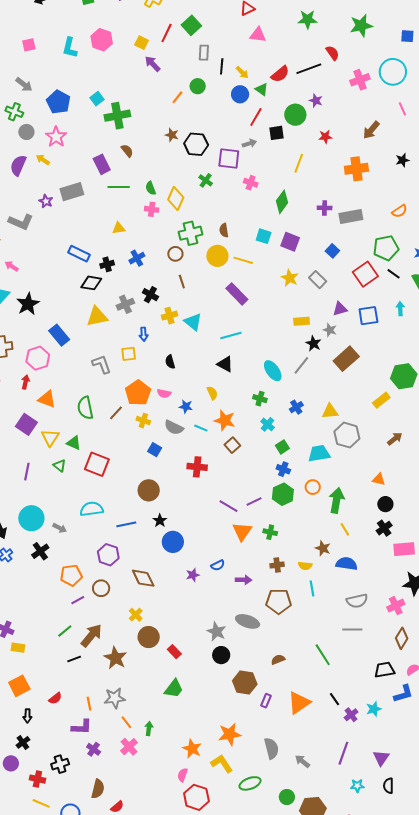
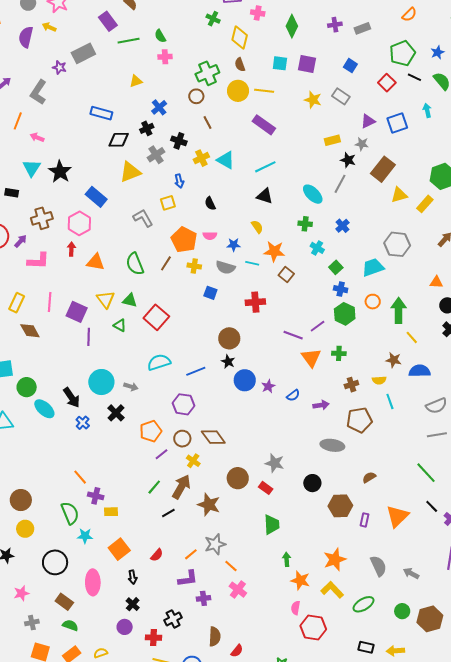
yellow diamond: (176, 199) -> (240, 38), moved
gray rectangle: (351, 216) -> (362, 28), size x0.7
gray L-shape: (21, 222) -> (38, 92), turned 110
black cross: (107, 264) -> (147, 128), moved
red square: (365, 274) -> (387, 83), size x0.7
yellow triangle: (330, 411) -> (399, 195), moved
purple square: (26, 424) -> (77, 312), moved
red square: (97, 464) -> (156, 317), turned 30
brown circle: (149, 490) -> (229, 338), moved
purple star: (193, 575) -> (268, 386), moved
brown diamond: (143, 578) -> (213, 437), moved
yellow cross: (136, 615) -> (193, 461), moved
gray star: (216, 631) -> (275, 463), moved
green line: (323, 655) -> (426, 473), moved
green trapezoid: (174, 689) -> (272, 525), turned -30
orange line: (89, 704) -> (191, 554), turned 72
green arrow: (149, 728) -> (287, 559), moved
purple cross: (94, 749) -> (203, 598), turned -32

